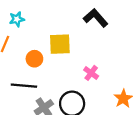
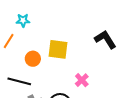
black L-shape: (96, 18) -> (105, 39), moved

